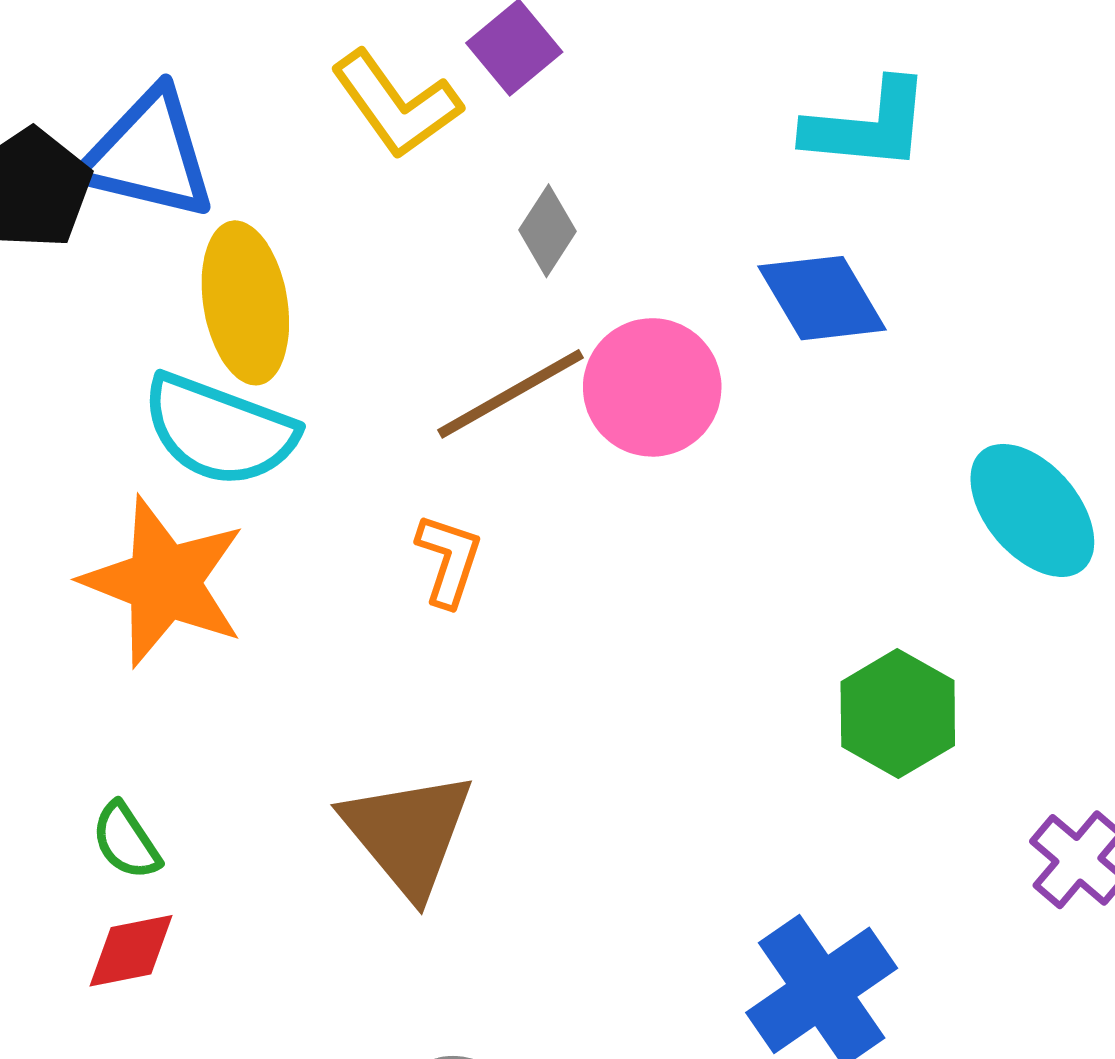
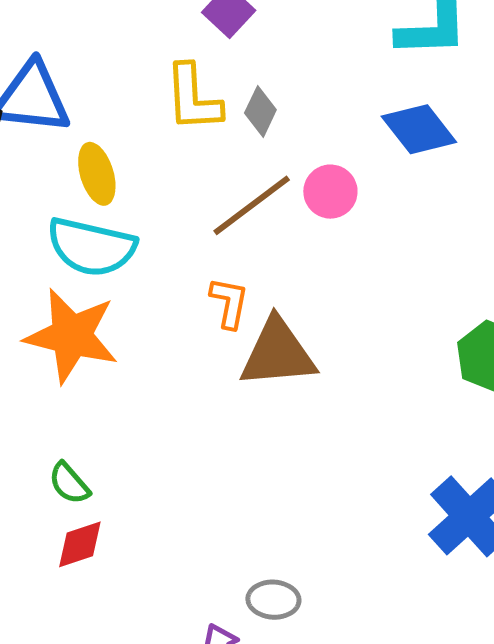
yellow L-shape: (396, 104) -> (193, 98), moved, turned 40
yellow ellipse: (245, 303) -> (97, 174), size x0.7
pink circle: (652, 387) -> (330, 192), size x0.7
brown triangle: (408, 833) -> (278, 353), moved, turned -48

